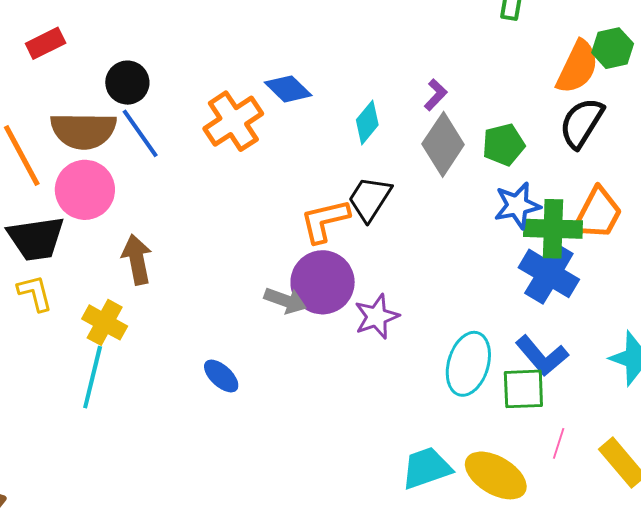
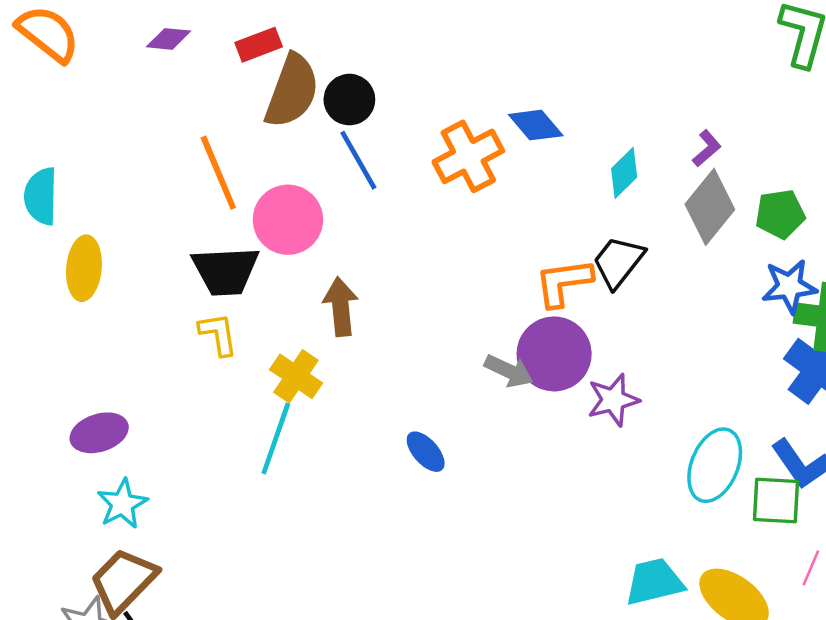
brown semicircle: (83, 131) -> (292, 91), moved, turned -76

